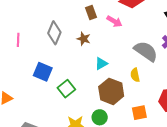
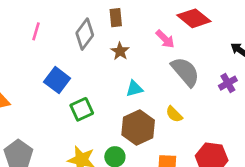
brown rectangle: (91, 12) -> (116, 18), moved
gray semicircle: (146, 51) -> (185, 72), moved
yellow semicircle: (135, 75) -> (174, 114), turned -48

